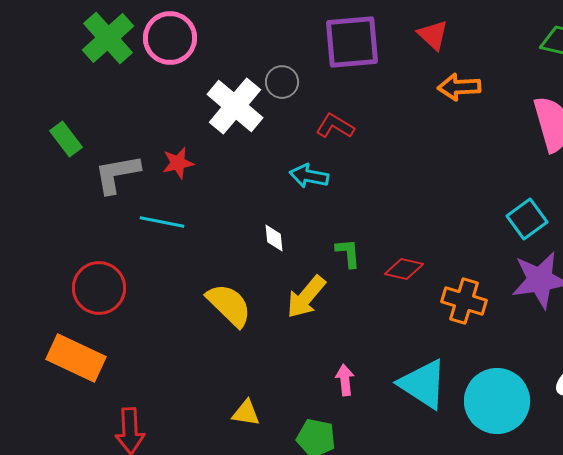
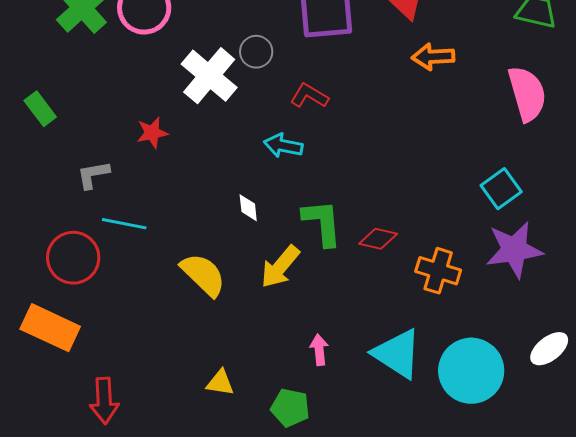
gray L-shape: (117, 174) -> (93, 175), moved, size x0.7
cyan line: (162, 222) -> (124, 224), moved
green L-shape: (348, 253) -> (322, 223), size x1.6

